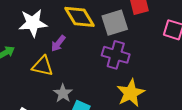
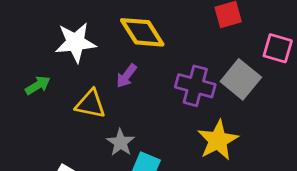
gray square: (115, 23) -> (241, 79), moved, turned -32
purple arrow: (58, 43) -> (126, 76), moved

